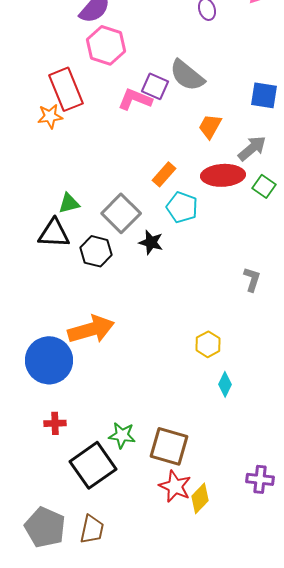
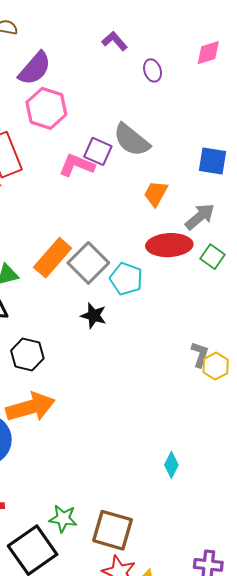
orange rectangle: (164, 174) -> (53, 258), moved, size x1.5
gray square: (121, 213) -> (88, 263), moved
black hexagon: (96, 251) -> (27, 354), moved
yellow hexagon: (208, 344) -> (216, 366), moved

